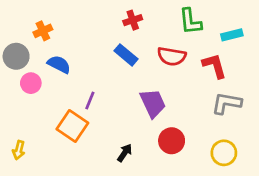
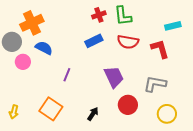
green L-shape: (190, 21) -> (123, 16), moved
orange cross: (43, 31) -> (32, 23), size x1.6
blue rectangle: (126, 55) -> (94, 41), turned -66
gray L-shape: (227, 103) -> (155, 84), moved
orange square: (72, 126) -> (51, 109), moved

